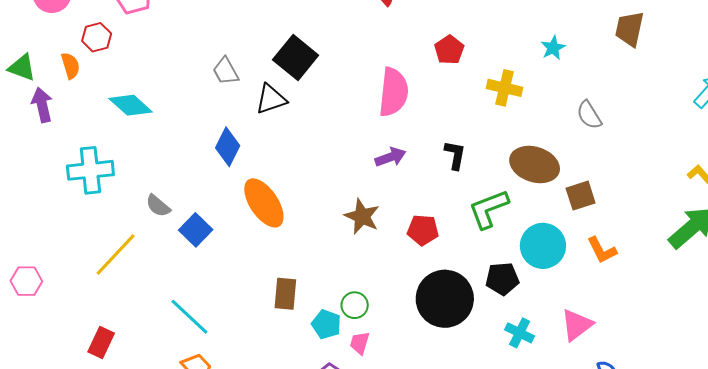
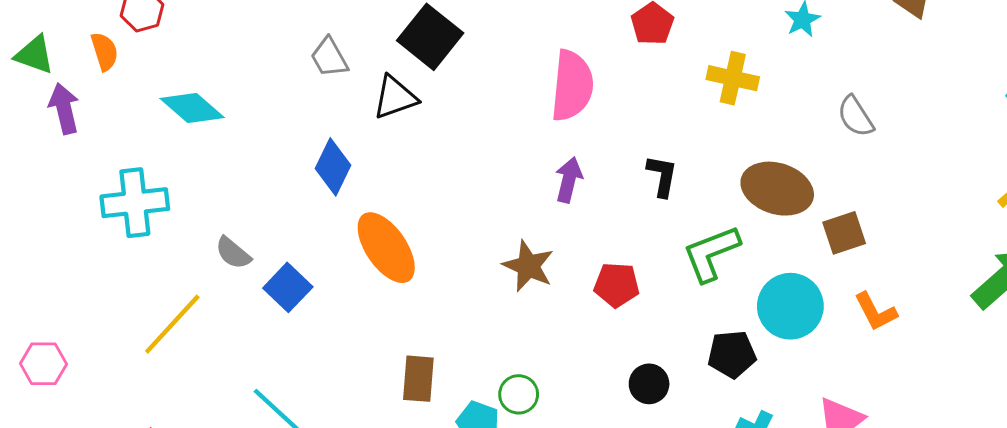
purple arrow: (391, 157) -> (569, 180), turned -56
black circle: (445, 299) -> (649, 384), size x0.5

